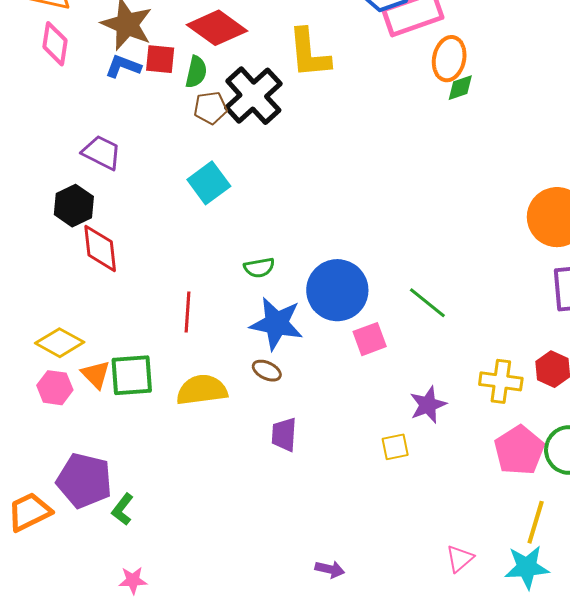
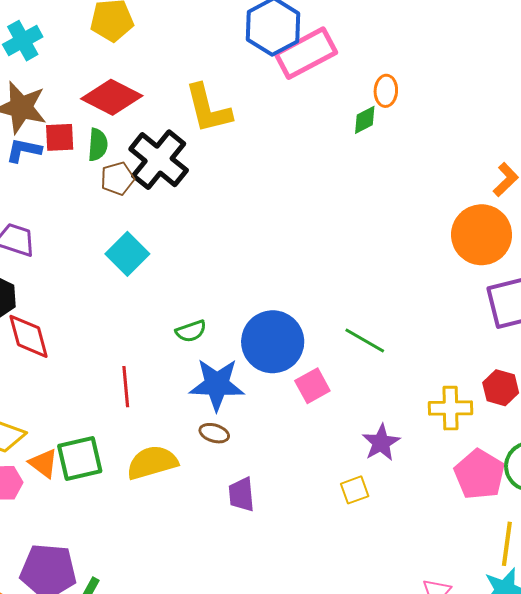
orange ellipse: (449, 59) -> (386, 91), moved, size x0.7

